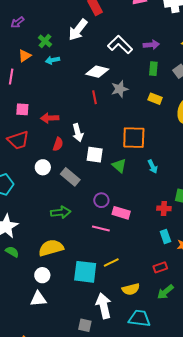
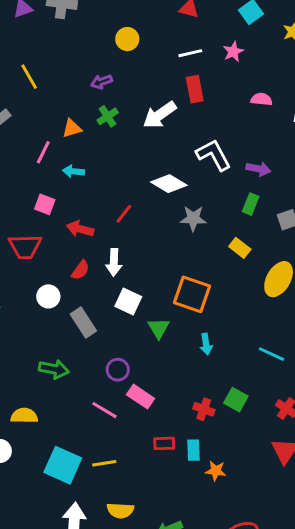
purple arrow: (17, 22) -> (101, 82), moved
cyan arrow: (52, 60) -> (73, 171), moved
red line: (94, 97) -> (124, 214), moved, turned 32
yellow semicircle: (51, 248) -> (24, 416), size x0.7
red rectangle: (160, 267) -> (164, 443), moved

